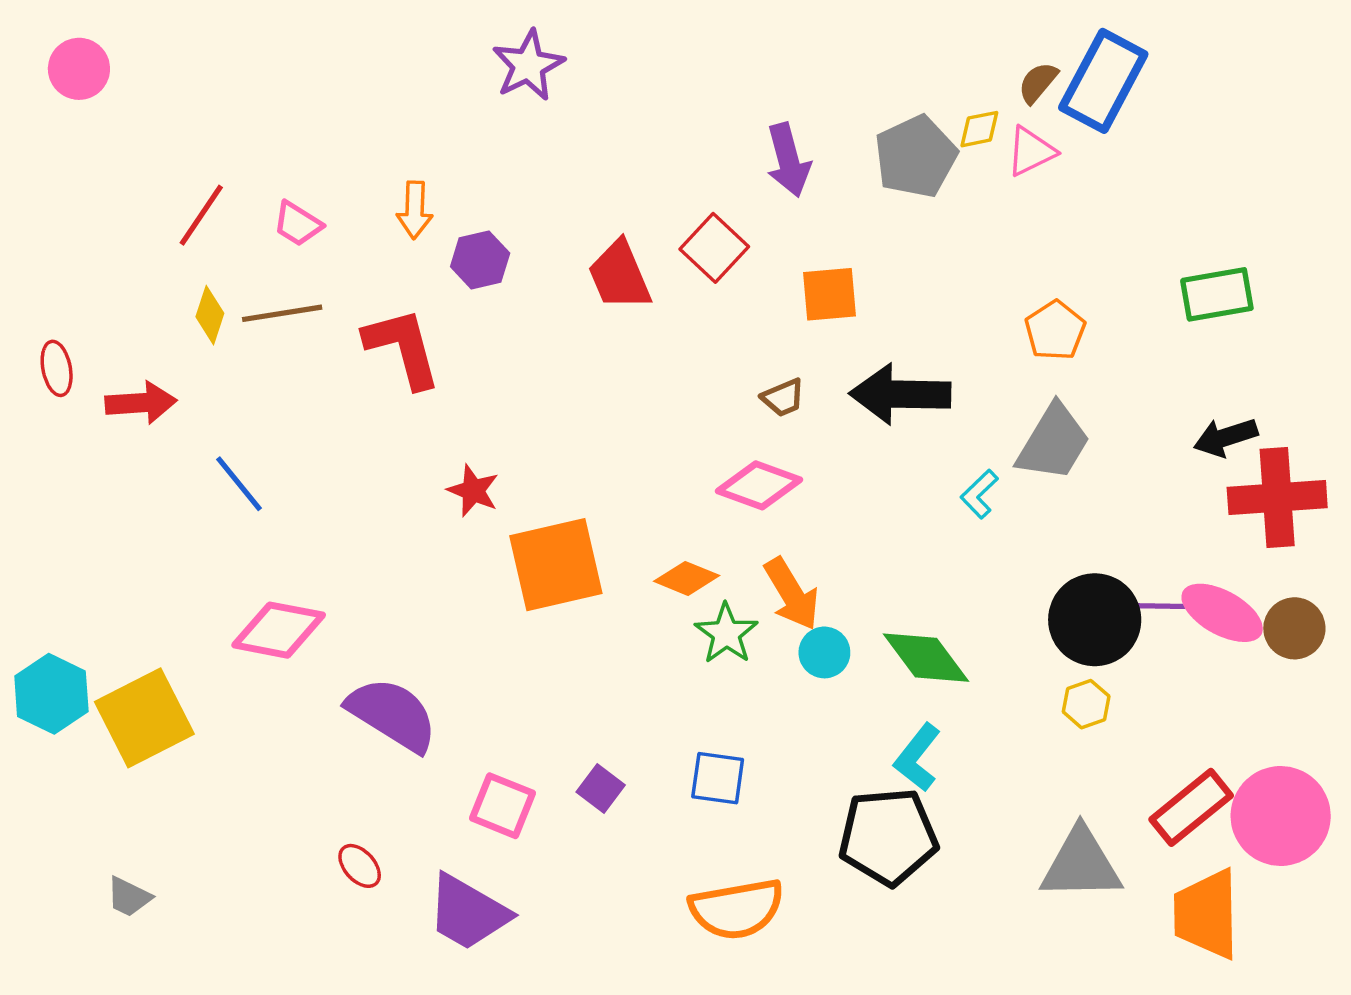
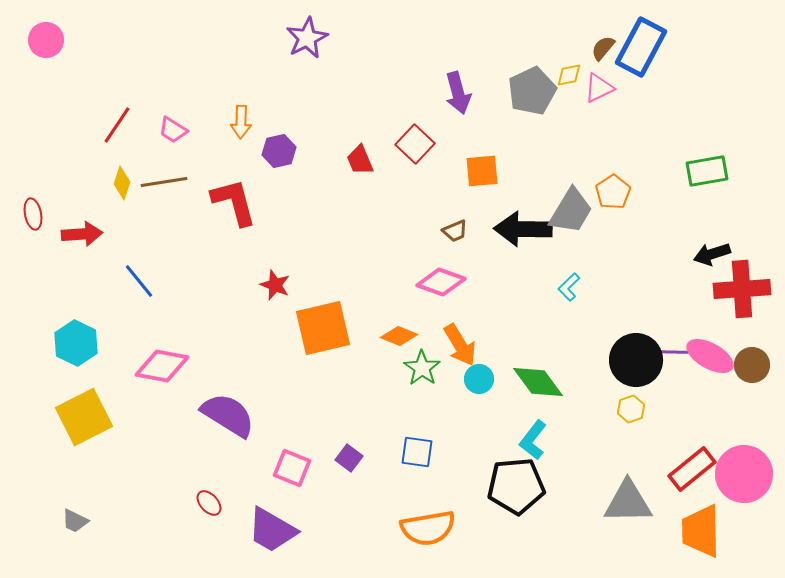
red trapezoid: (620, 275) -> (360, 160), size x0.7
gray trapezoid: (1053, 442) -> (571, 211), moved
cyan hexagon: (51, 694) -> (76, 343), moved

